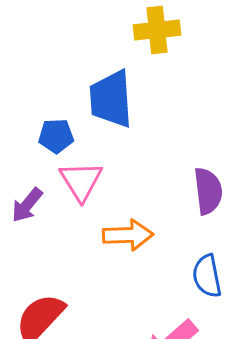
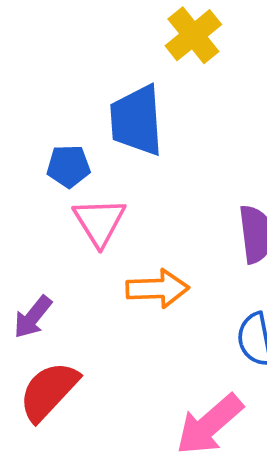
yellow cross: (157, 30) -> (193, 35), turned -33
purple arrow: (27, 205) -> (33, 317), moved

